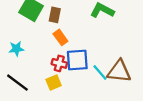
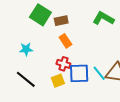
brown rectangle: (55, 15) -> (61, 21), turned 64
blue square: (77, 60) -> (79, 73), moved

